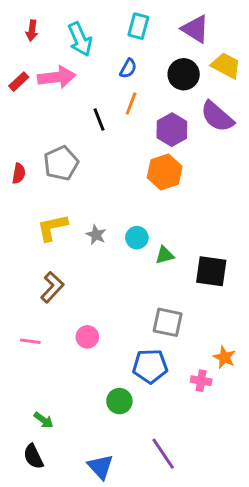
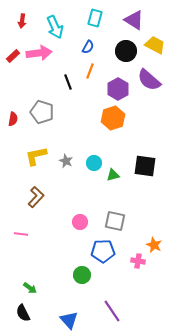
gray pentagon: (61, 163) -> (42, 112), turned -30
black square: (211, 271) -> (145, 166), moved
pink circle: (87, 337) -> (80, 222), moved

